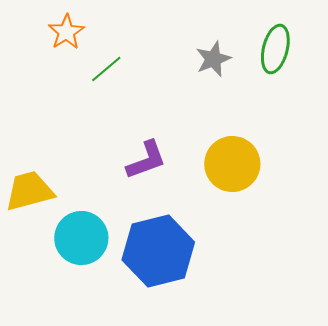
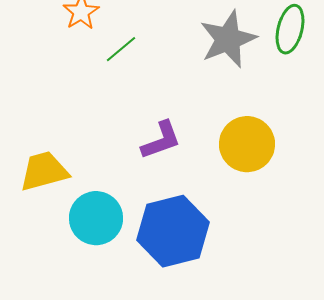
gray star: (213, 59) -> (228, 39), size x1.6

